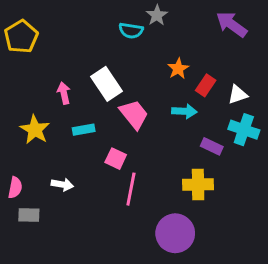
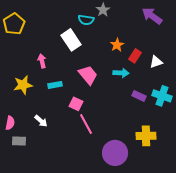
white rectangle: (107, 84) -> (71, 40), moved
yellow star: (35, 130) -> (23, 85), turned 30
cyan cross: (244, 130) -> (162, 96), moved
white arrow: (62, 184) -> (41, 121), turned 32
yellow cross: (198, 184) -> (146, 136), moved
pink line: (131, 189) -> (86, 124), turned -40

